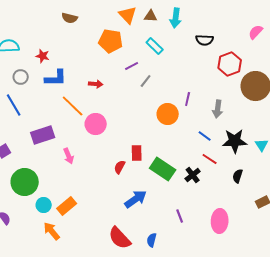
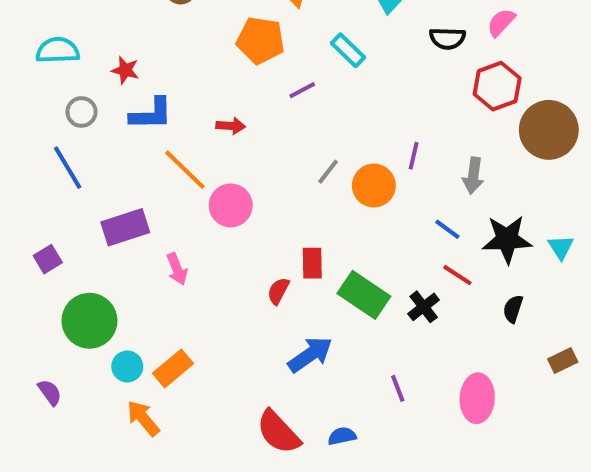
pink semicircle: (256, 32) -> (501, 22), moved
gray line: (146, 81) -> (328, 172), moved
blue semicircle: (152, 240) -> (342, 436), turned 64

